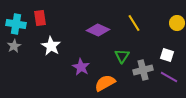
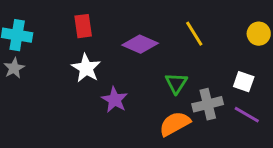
red rectangle: (40, 18) -> (83, 26), moved
white star: (51, 46) -> (86, 68), moved
orange semicircle: (105, 83) -> (175, 124), moved

